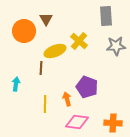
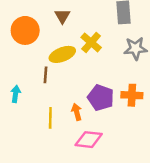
brown triangle: (46, 19) -> (62, 16), moved
orange cross: (113, 123) -> (132, 95), moved

